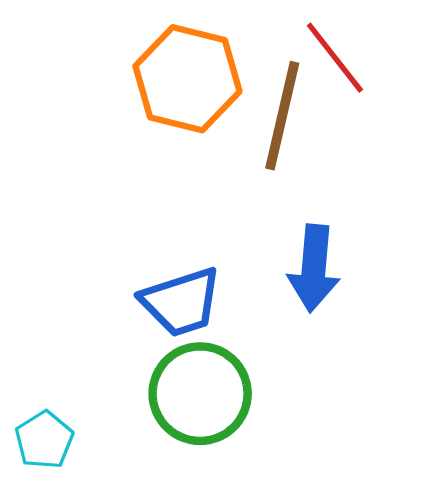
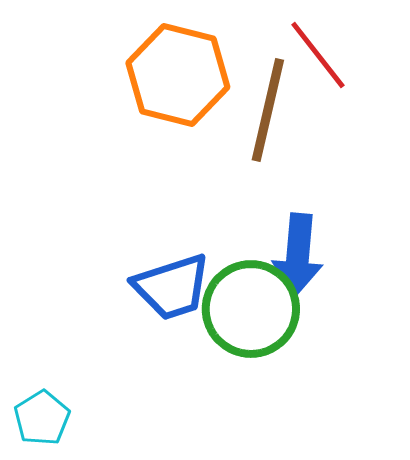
green circle: (200, 394) -> (251, 309), moved

